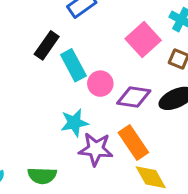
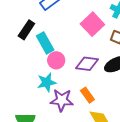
pink circle: (100, 84) -> (56, 60), moved
orange rectangle: (133, 143) -> (87, 95), size x0.7

